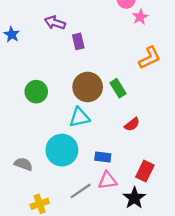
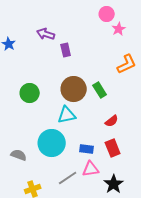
red rectangle: (145, 171) -> (113, 148), moved, turned -48

